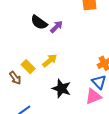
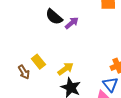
yellow arrow: (50, 61) -> (66, 69), moved

